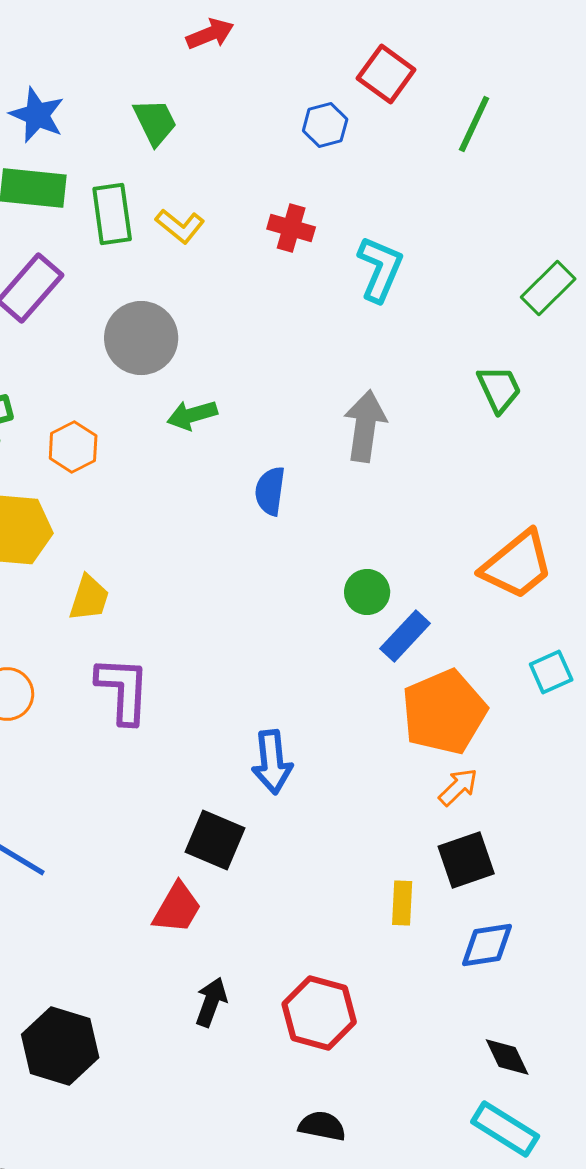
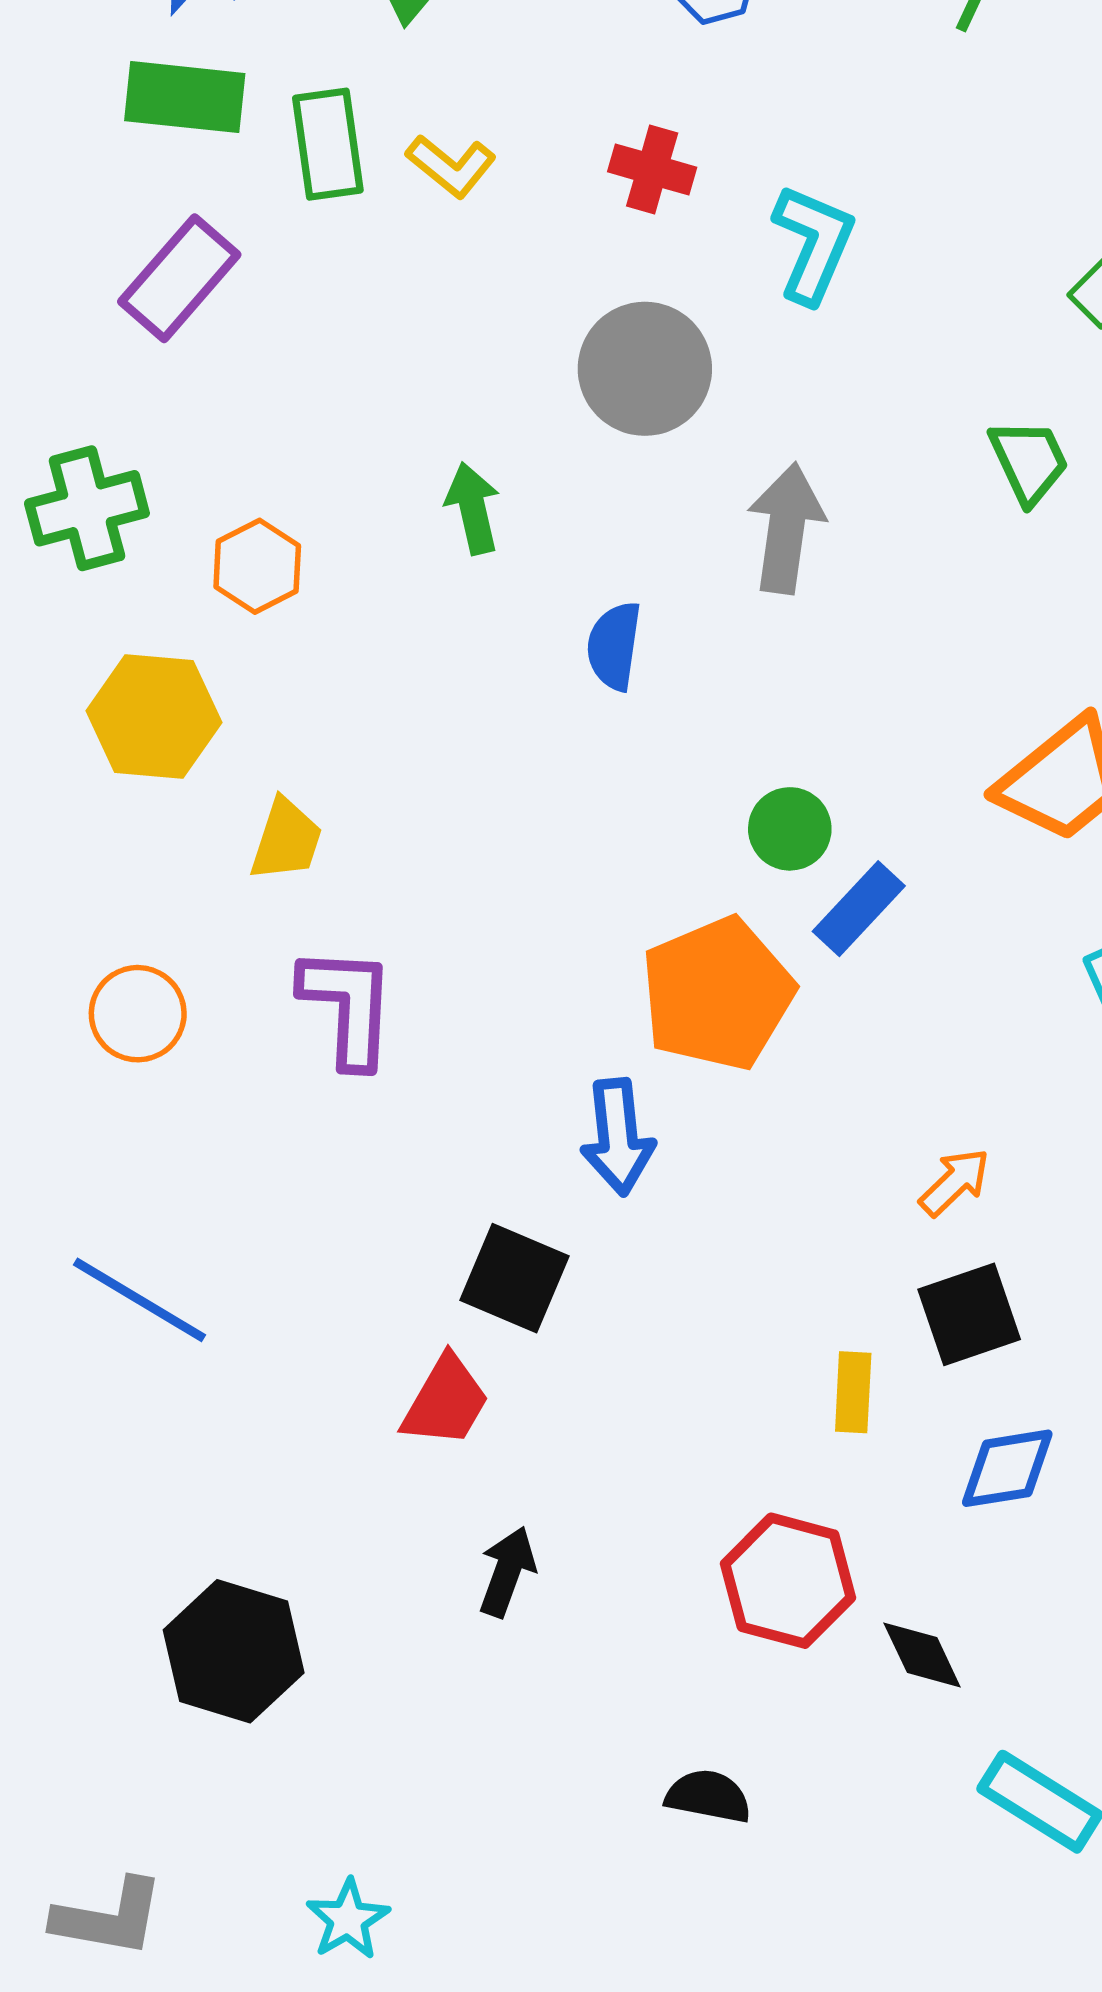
gray circle: (141, 338) -> (645, 369), moved
green arrow: (192, 415) -> (473, 508), turned 93
orange pentagon: (444, 712) -> (717, 994), moved
red hexagon: (319, 1013) -> (788, 1581), moved
black diamond: (507, 1057) -> (922, 1655), moved

